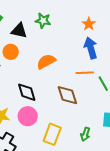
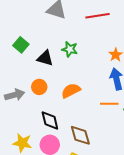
orange circle: (11, 52) -> (39, 87), moved
brown diamond: (67, 95) -> (80, 135), moved

